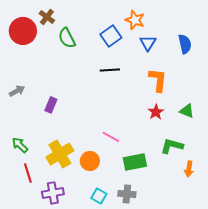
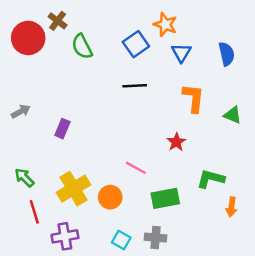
green triangle: (187, 111) -> (233, 115), moved
red star: (156, 112) -> (176, 142), moved

